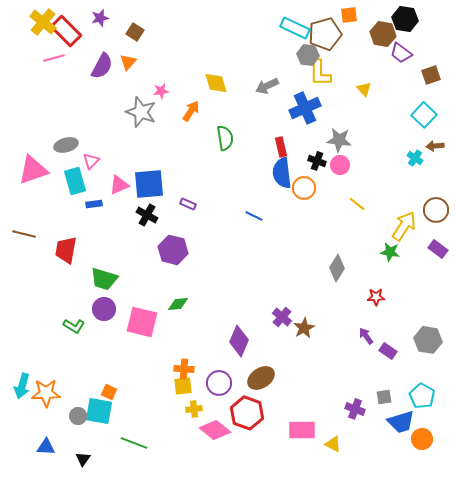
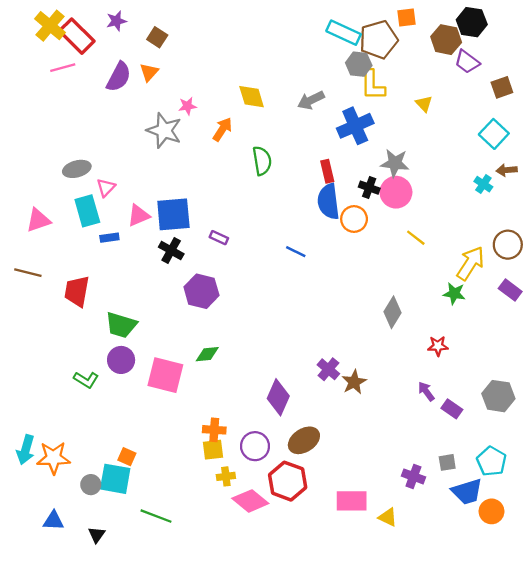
pink circle: (340, 165) -> (396, 192), size x1.4
pink triangle: (33, 170) -> (38, 220), moved, size x0.7

